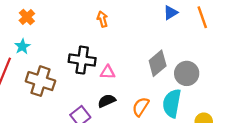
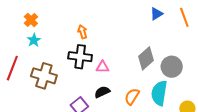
orange arrow: (102, 19) -> (82, 32), moved
cyan star: (22, 46) -> (34, 40), moved

